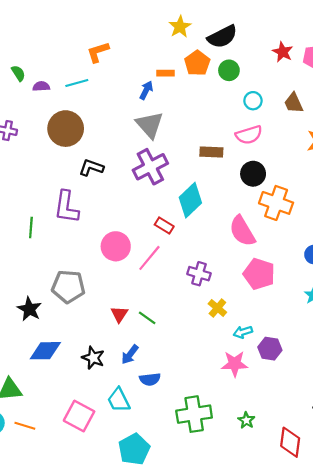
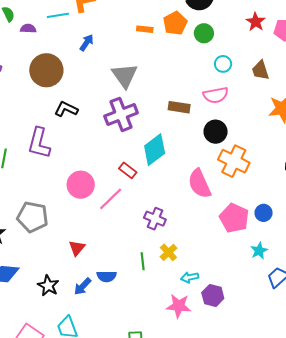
cyan line: (77, 83) -> (58, 15), moved
blue arrow: (146, 90) -> (87, 43), moved
pink pentagon: (259, 274) -> (234, 218), moved
green line: (147, 318) -> (143, 261), moved, turned 42
blue semicircle: (150, 379) -> (107, 276), moved

